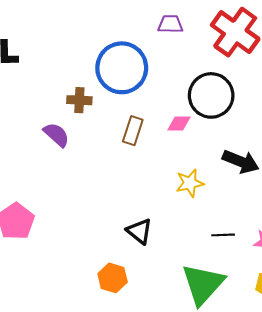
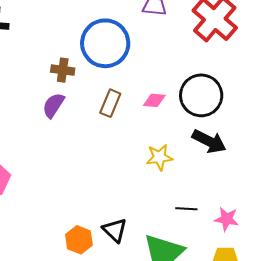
black circle: (211, 95) -> (201, 95), moved
purple semicircle: (56, 135) -> (53, 105), moved, turned -104
black triangle: (139, 231) -> (115, 230), moved

